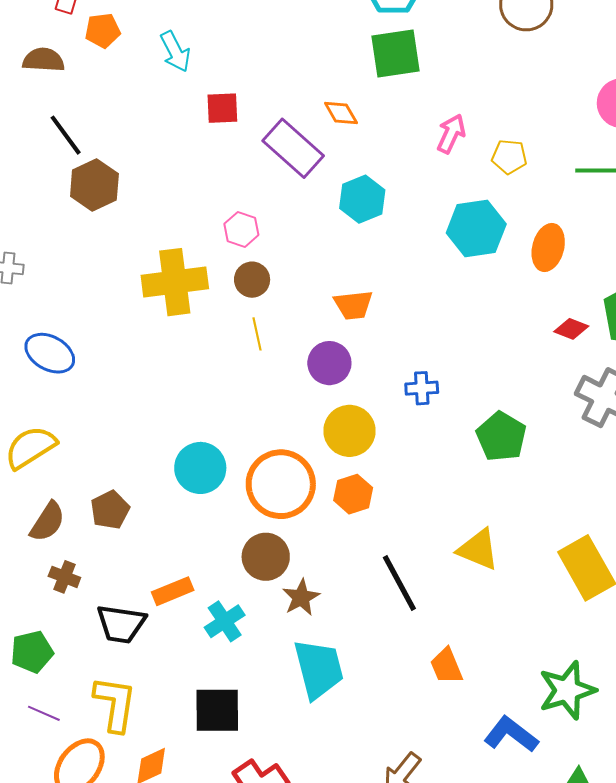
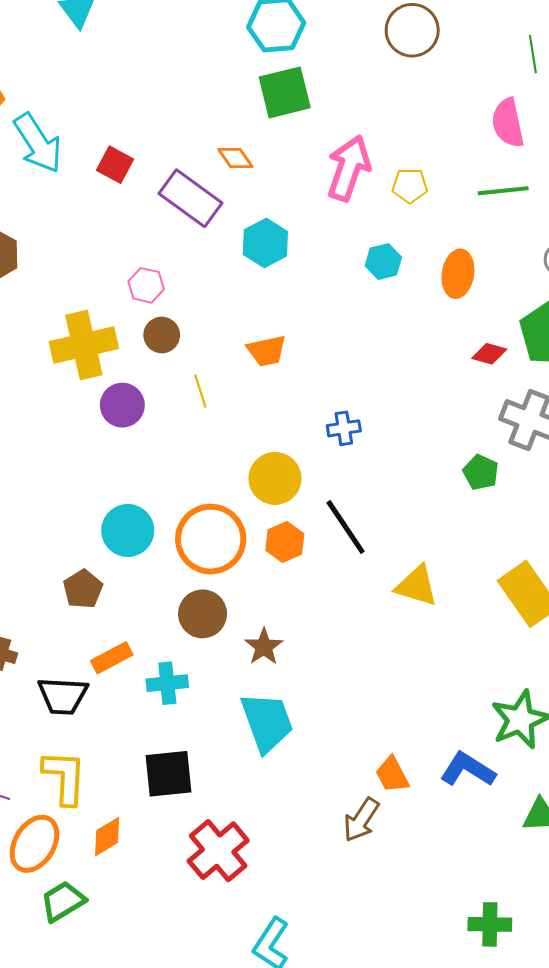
cyan arrow: (175, 52) -> (38, 143), moved, size x1.5
red square: (222, 108) -> (115, 165), turned 36
pink arrow: (451, 134) -> (349, 168), size x1.6
cyan hexagon: (476, 229) -> (383, 262), size x0.6
yellow line: (257, 334) -> (200, 391), moved
purple circle: (329, 363) -> (122, 405), moved
green pentagon: (501, 437) -> (481, 472), moved, size x0.7
brown pentagon: (110, 510) -> (83, 589), moved
black line: (399, 583) -> (346, 527), moved
brown star: (301, 597) -> (264, 647), moved
cyan cross: (225, 621) -> (167, 683), turned 33
orange trapezoid: (446, 666) -> (392, 775), moved

